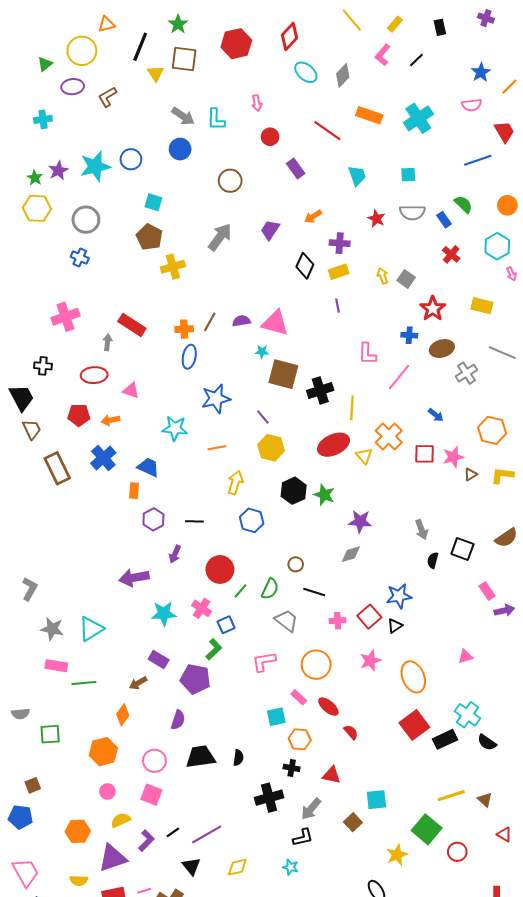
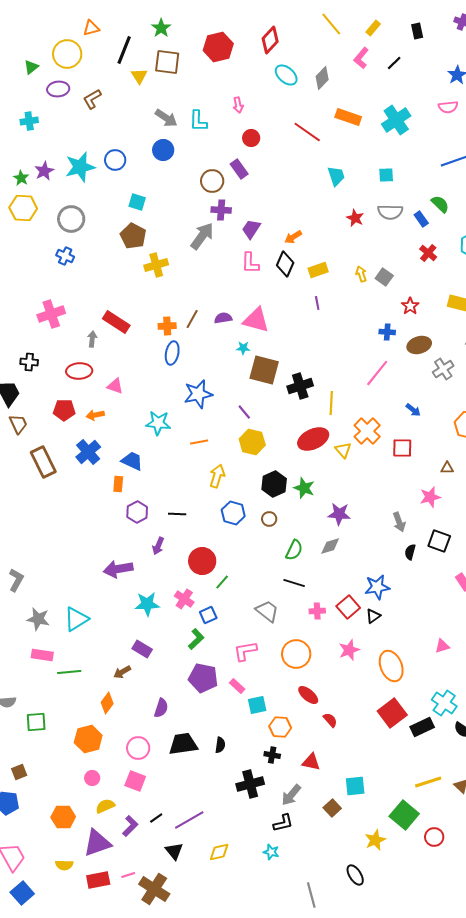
purple rectangle: (296, 168) -> (239, 169), moved
orange arrow: (313, 217) -> (293, 237), moved
purple cross: (340, 243) -> (221, 210), moved
red star: (433, 309) -> (410, 306), size x0.7
pink L-shape: (367, 354) -> (250, 263), moved
pink star: (453, 457) -> (430, 497), moved
brown triangle: (471, 474) -> (447, 468), turned 32
brown circle: (296, 564) -> (269, 519), moved
green semicircle: (270, 589) -> (294, 550), moved
purple pentagon: (195, 679) -> (203, 678), moved
pink rectangle: (299, 697) -> (237, 686), moved

